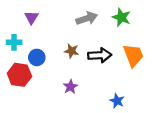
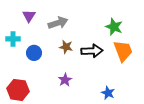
green star: (121, 17) -> (114, 27), moved
gray arrow: (87, 18) -> (58, 23), moved
red hexagon: (19, 75) -> (18, 90), moved

